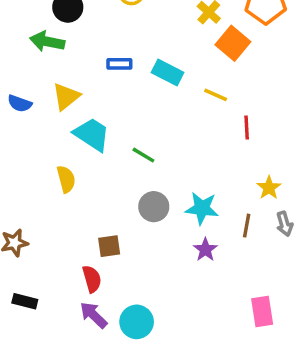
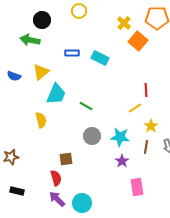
yellow line: (216, 95) -> (135, 108), moved, turned -56
cyan trapezoid: (92, 134) -> (56, 94), turned 80
yellow star: (269, 188) -> (151, 126), moved
pink rectangle: (262, 312) -> (137, 187), moved

